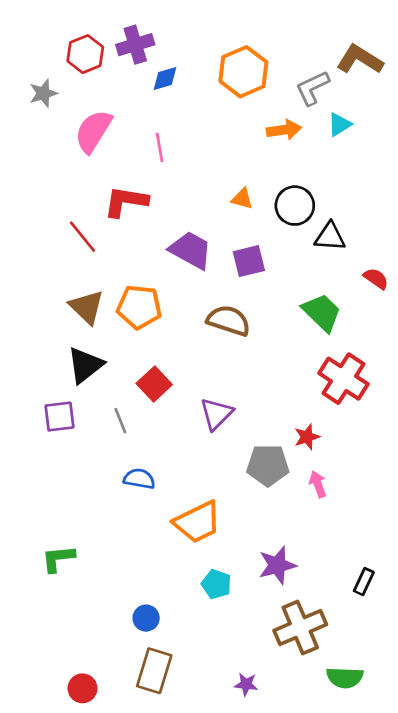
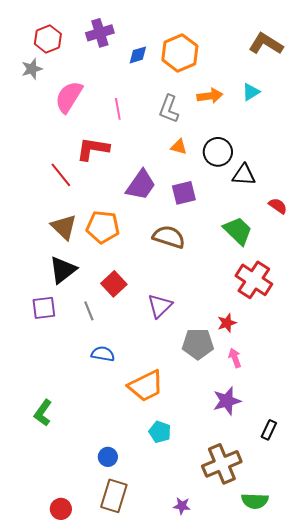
red hexagon: (85, 54) -> (48, 39), moved
blue diamond: (165, 78) -> (138, 55), moved
gray L-shape: (312, 88) -> (169, 109), moved, turned -44
purple trapezoid: (191, 250) -> (141, 185), turned 96
green L-shape: (58, 559) -> (43, 413), turned -48
purple star: (277, 565) -> (227, 401), moved

